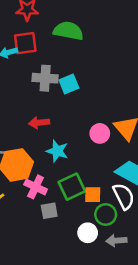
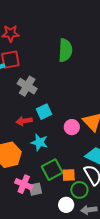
green semicircle: (68, 31) -> (65, 50), moved, turned 85
gray cross: (45, 78) -> (27, 86), turned 30
cyan square: (69, 84) -> (44, 112), moved
pink cross: (36, 187) -> (24, 184), moved

